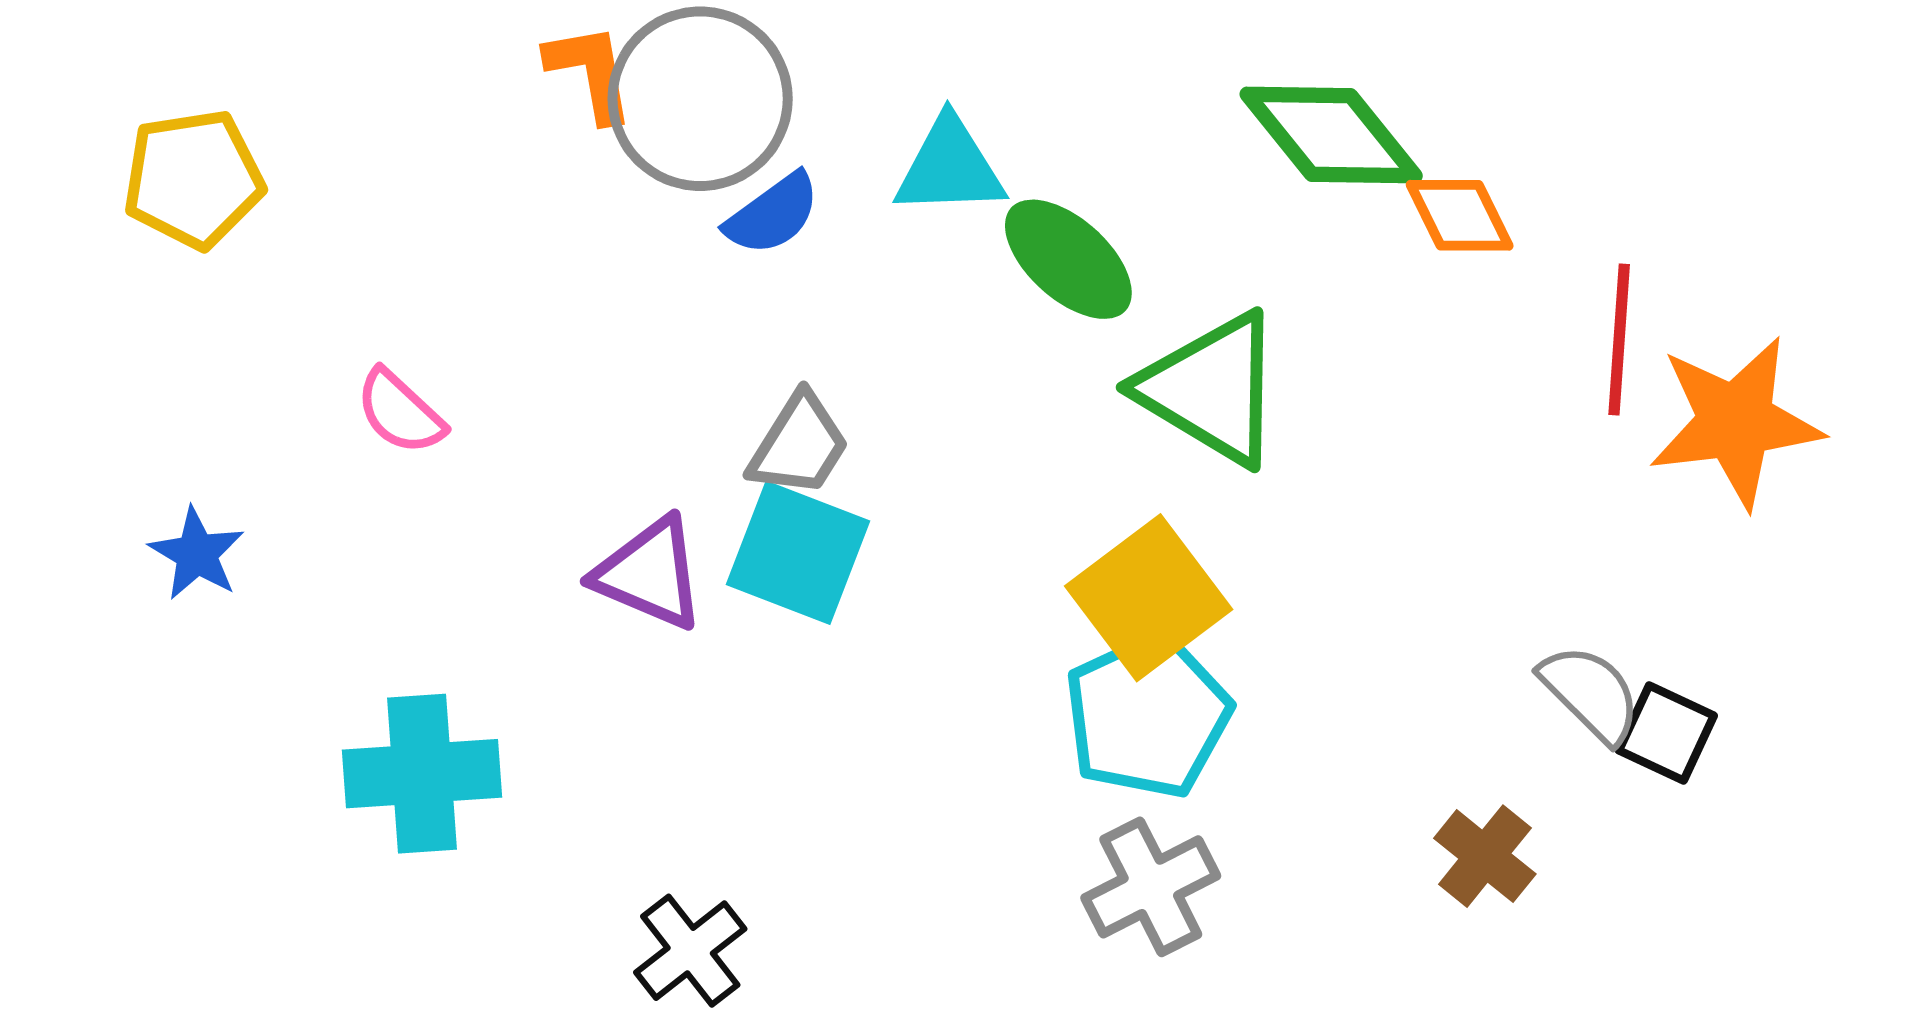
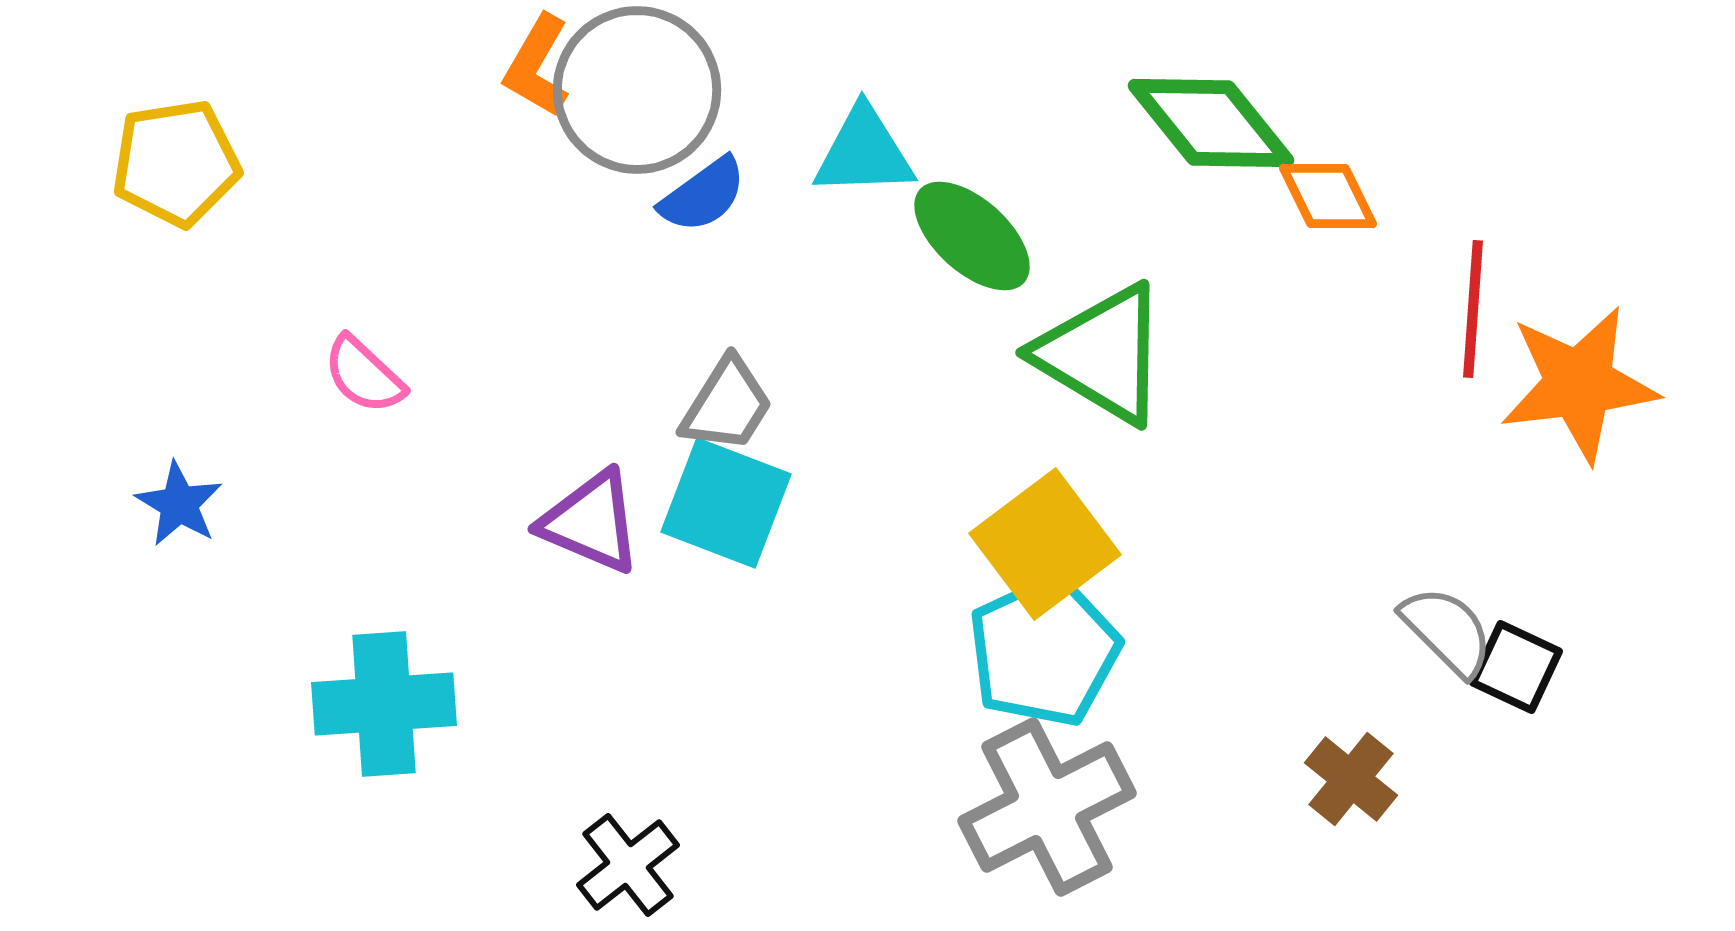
orange L-shape: (590, 72) -> (537, 66), turned -140
gray cross: (1151, 887) -> (1047, 807), size x1.4

